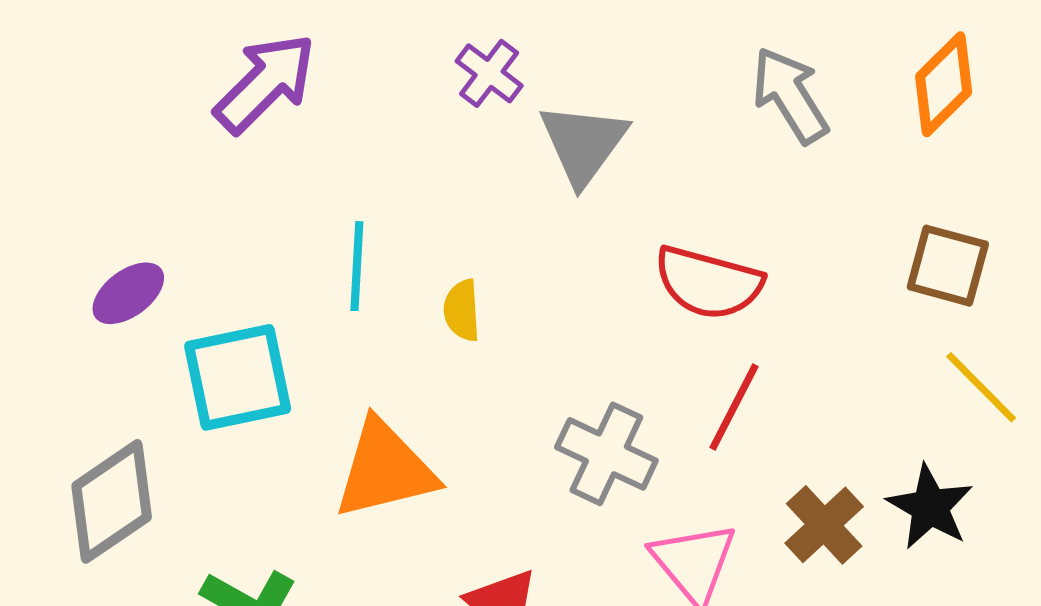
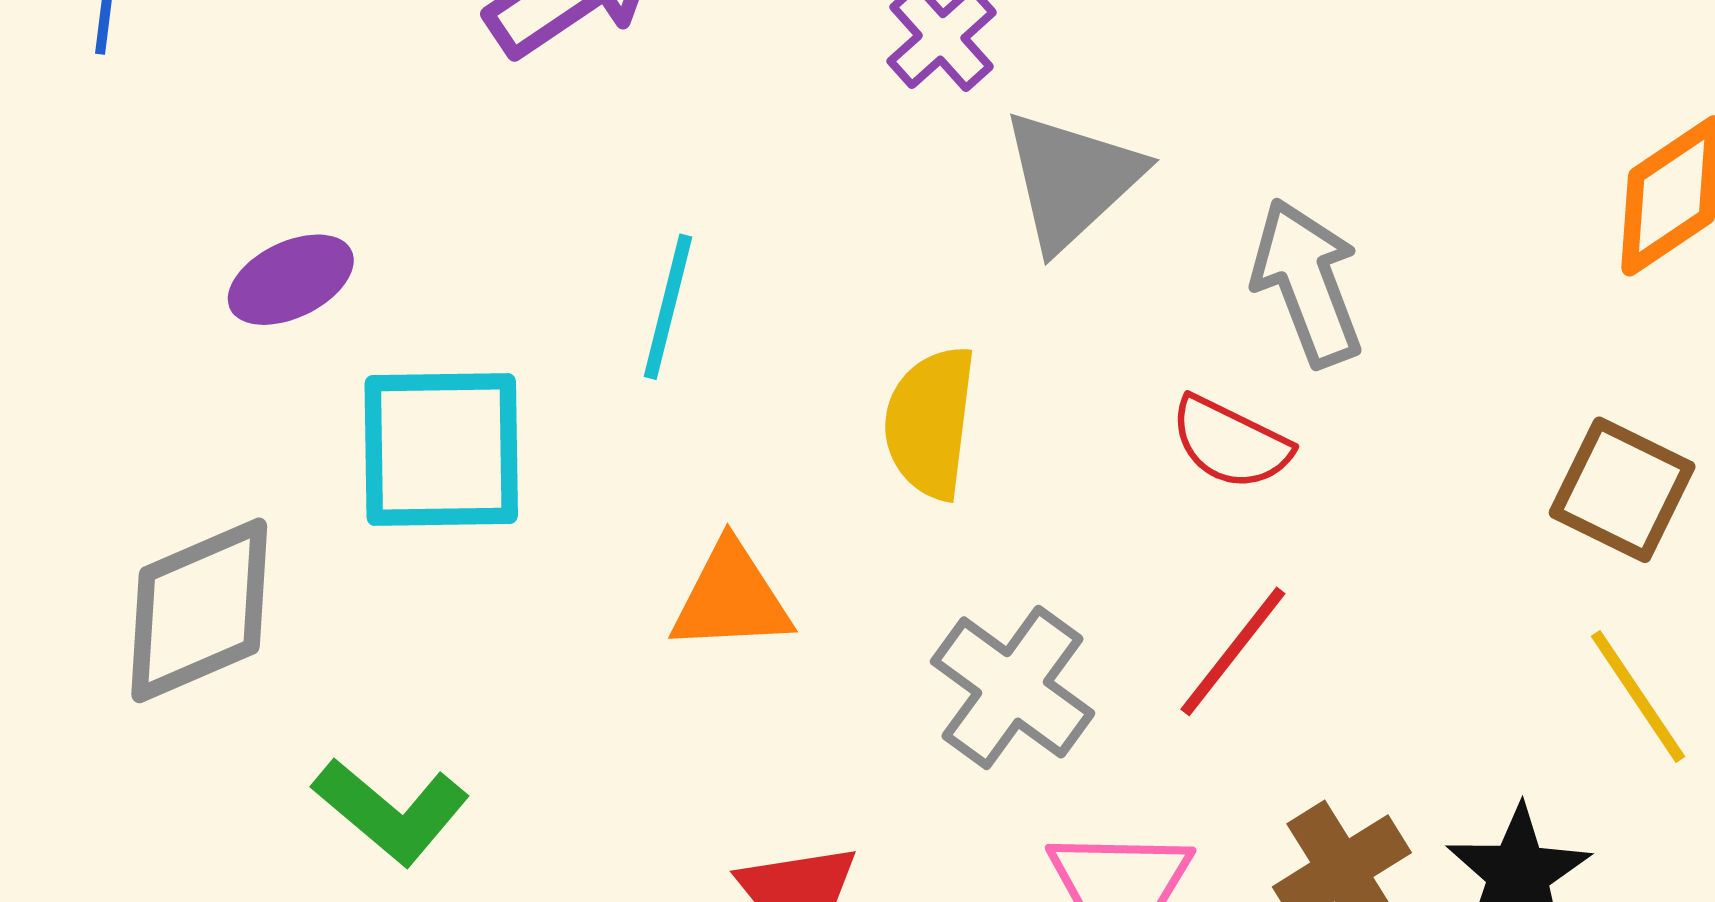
gray arrow: (790, 95) -> (1307, 283), moved
red semicircle: (708, 283) -> (1230, 443), size x0.7
yellow semicircle: (462, 310) -> (930, 422), moved, size x1.5
orange triangle: (385, 469) -> (731, 598), moved, size x0.7

